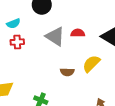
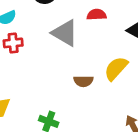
red semicircle: (78, 33) -> (97, 15), moved

